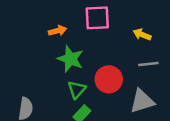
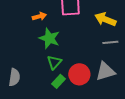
yellow arrow: (142, 35) -> (105, 19), size x1.5
red circle: (109, 79) -> (79, 74), moved

